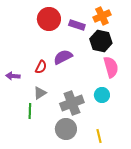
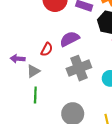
gray triangle: (40, 93) -> (33, 71), moved
gray cross: (72, 103) -> (79, 68), moved

